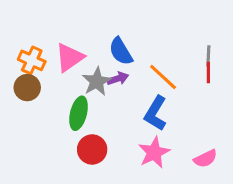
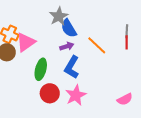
pink triangle: (69, 57) -> (26, 42), moved
gray star: (97, 82) -> (59, 16), moved
blue L-shape: (156, 113) -> (72, 67), moved
pink star: (154, 153) -> (76, 95), moved

